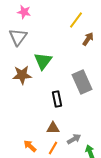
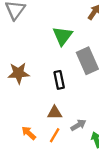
green triangle: (43, 61) -> (63, 36), moved
brown star: (22, 75) -> (19, 73), moved

